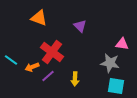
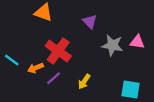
gray star: (110, 63) -> (112, 45), moved
yellow arrow: (75, 79) -> (84, 82), turned 32

